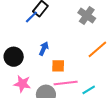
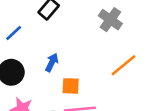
blue line: (31, 17) -> (14, 33), moved

